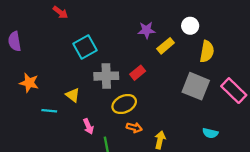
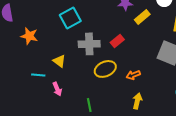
orange star: (29, 83) -> (29, 36), moved
pink arrow: (88, 126) -> (57, 89), moved
orange arrow: (134, 128) -> (133, 75), moved, turned 144

